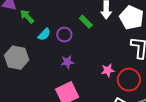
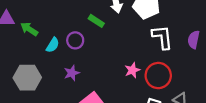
purple star: (67, 62) -> (72, 73), moved

